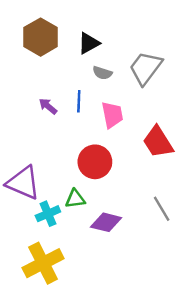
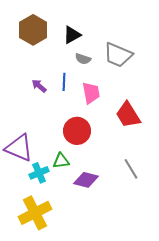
gray trapezoid: (146, 68) -> (118, 55), turned -104

